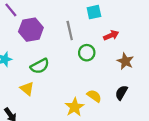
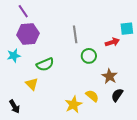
cyan square: (94, 12) -> (127, 29), moved
purple hexagon: (31, 30) -> (28, 34), moved
brown star: (125, 61) -> (110, 76), moved

